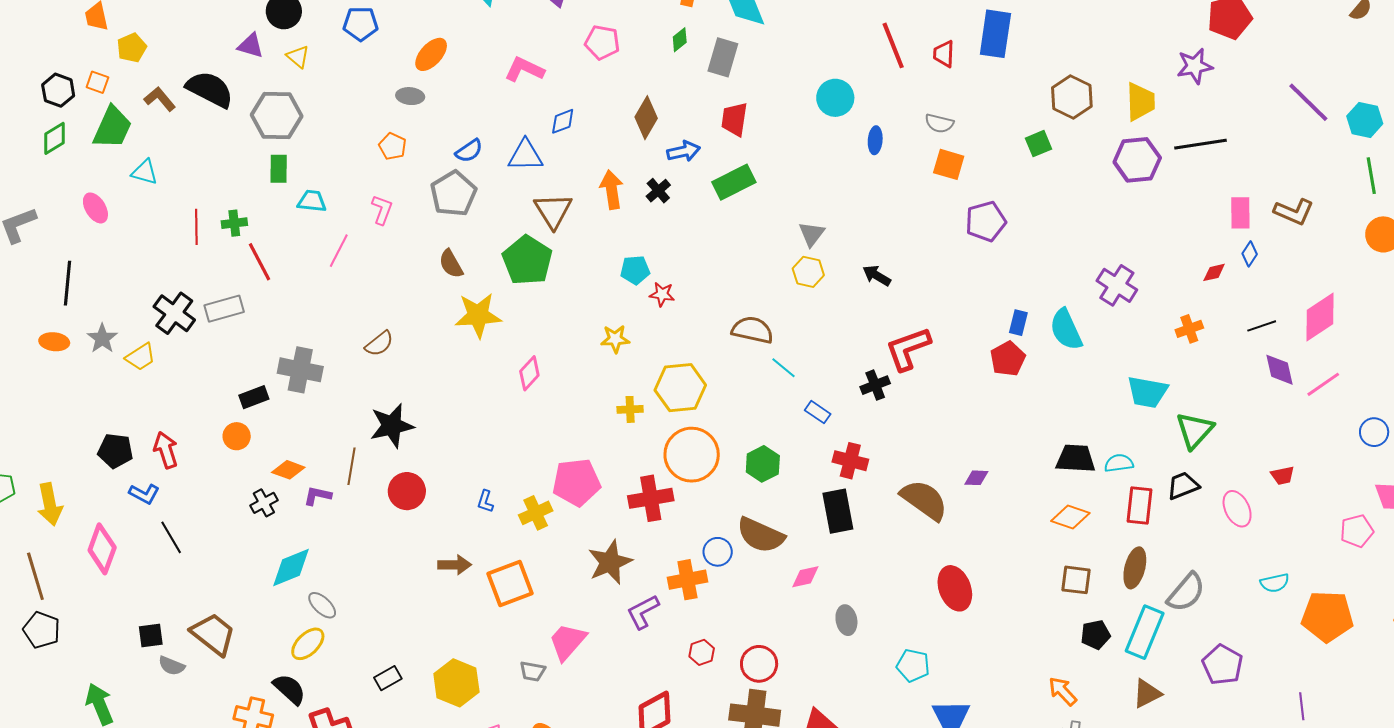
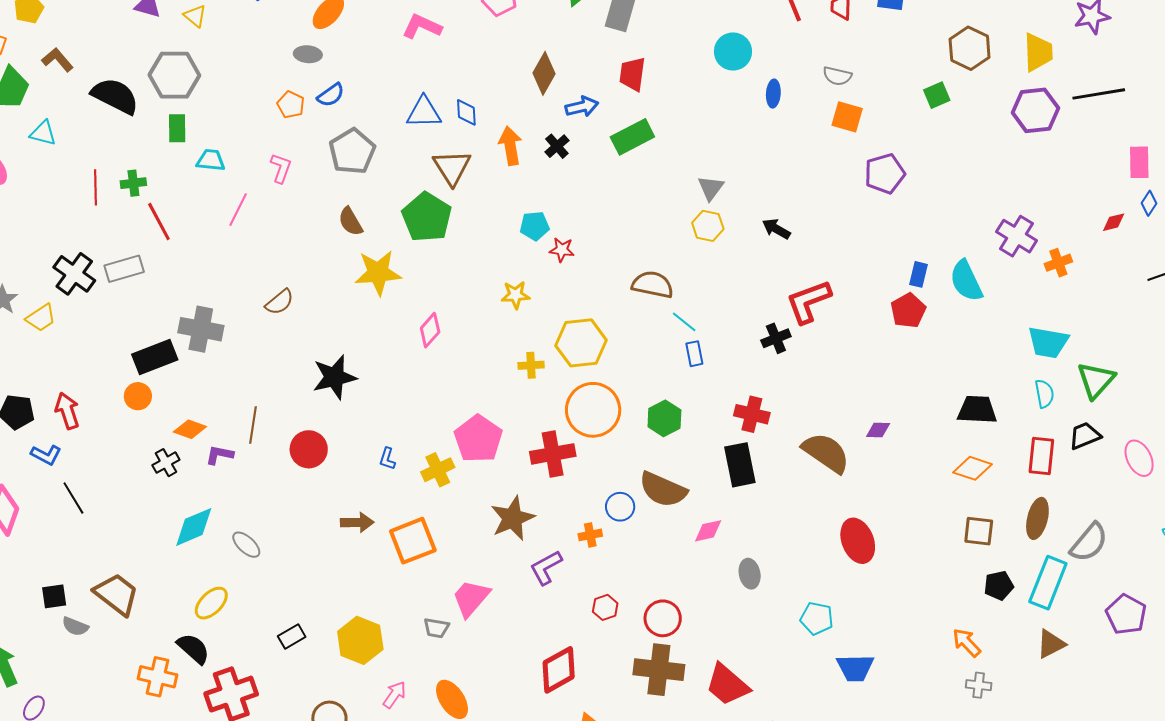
black semicircle: (210, 89) -> (115, 96), moved
blue diamond: (563, 121) -> (466, 112), moved, turned -72
blue semicircle: (469, 151) -> (331, 95), moved
orange cross: (1189, 329) -> (1058, 263), moved
black rectangle: (254, 397) -> (155, 357), size x1.5
blue rectangle: (818, 412) -> (694, 354), moved, turned 45
black star: (392, 426) -> (334, 377), moved
cyan semicircle: (1119, 463) -> (1044, 394), moved, turned 88
pink pentagon: (576, 482) -> (478, 439), turned -30
orange cross: (687, 580) -> (590, 535), size x0.6
gray ellipse: (322, 605) -> (246, 545), moved

